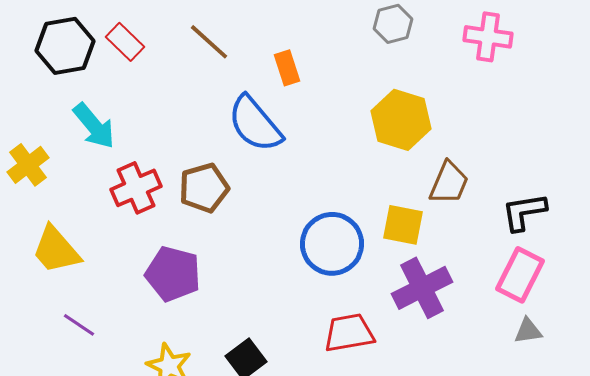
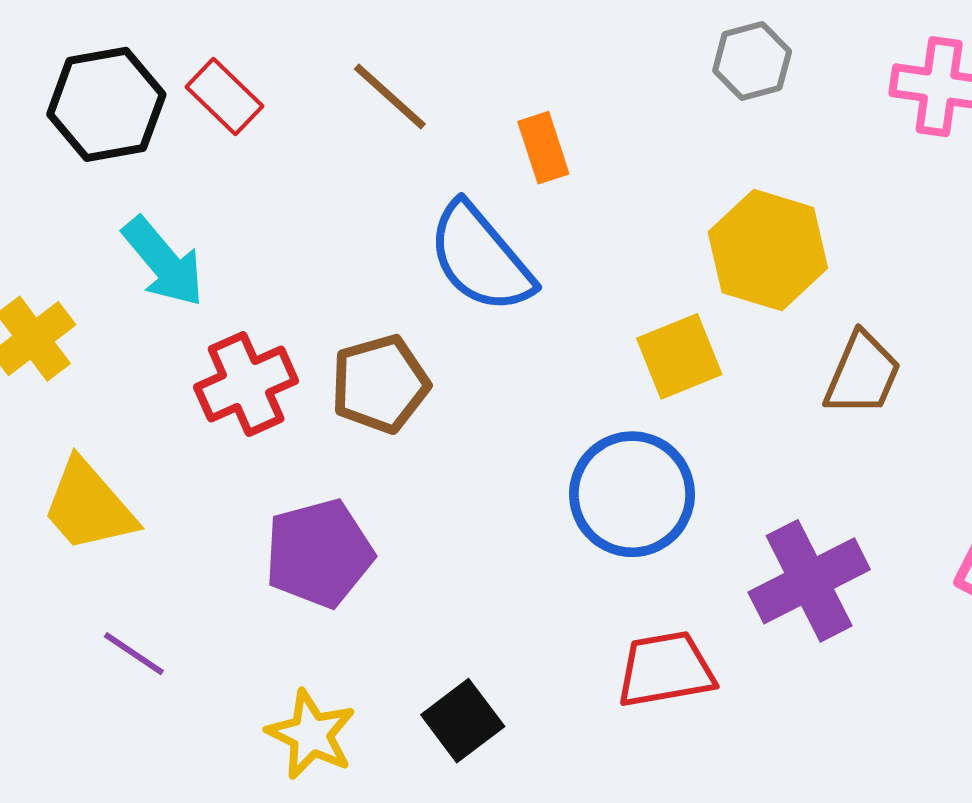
yellow square: (403, 225) -> (679, 356), moved, turned -33
purple pentagon: (173, 274) -> (319, 553), turned -30

